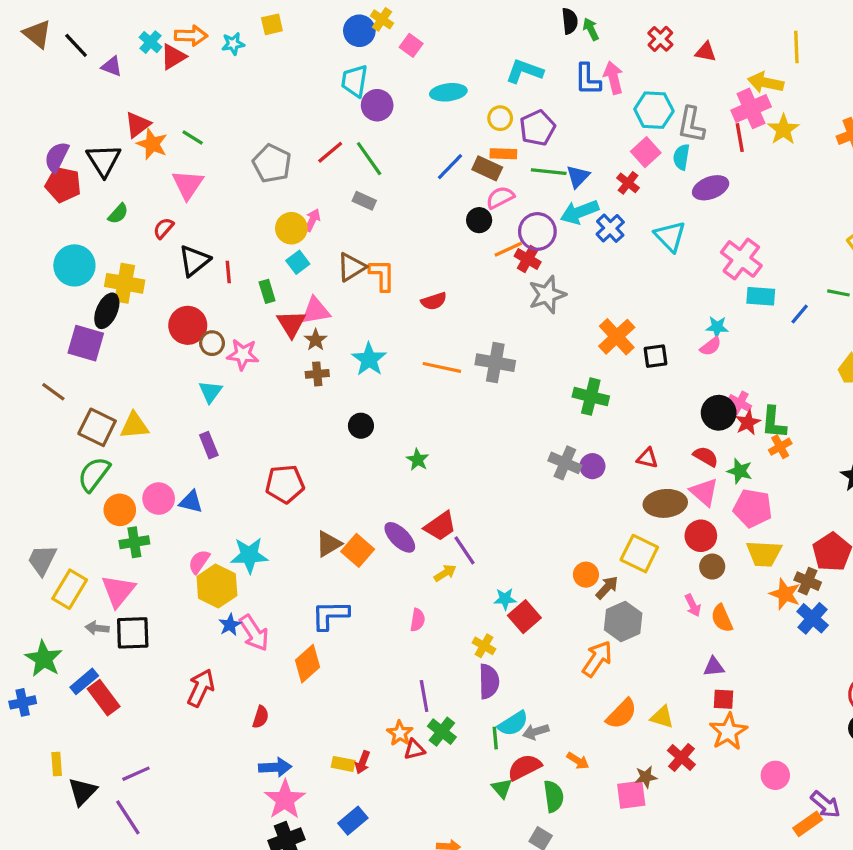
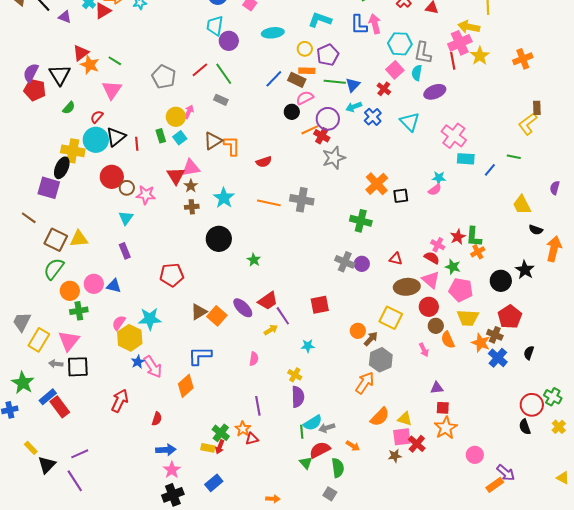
cyan arrow: (579, 212) -> (354, 107), size x0.7
cyan circle: (74, 265) -> (96, 140), moved
green rectangle: (267, 291) -> (161, 136), moved
pink cross: (740, 403) -> (438, 245), moved
black circle: (719, 413) -> (501, 281), moved
black circle: (361, 426) -> (219, 239), size x1.6
red square: (524, 617) -> (320, 305), moved, turned 30
orange semicircle: (722, 618) -> (448, 340), moved
green cross: (442, 732) -> (221, 433), moved
yellow rectangle: (57, 764) -> (31, 448), turned -40
pink square: (631, 795) -> (402, 437), moved
pink star: (285, 800) -> (172, 470), size x0.7

